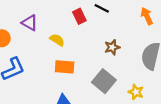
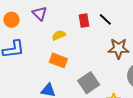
yellow semicircle: (57, 40) -> (59, 35), turned -72
brown star: (112, 47) -> (119, 48), moved, size x1.5

